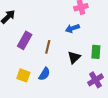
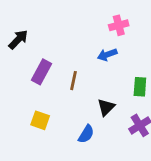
black triangle: (74, 57) -> (106, 107), moved
blue semicircle: (44, 74) -> (86, 134), moved

